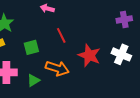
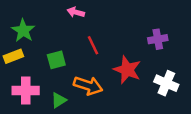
purple cross: (124, 19) -> (158, 39), moved
white cross: (121, 54) -> (166, 83), moved

